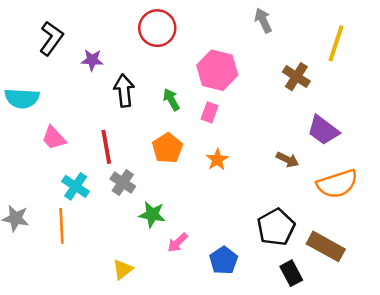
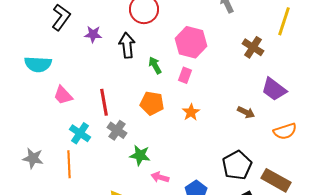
black arrow: (124, 91) -> (127, 45), moved
orange pentagon: (167, 148) -> (152, 103), turned -30
orange semicircle: (337, 184) -> (285, 131), size x0.7
pink arrow: (178, 243) -> (160, 177), turned 60

